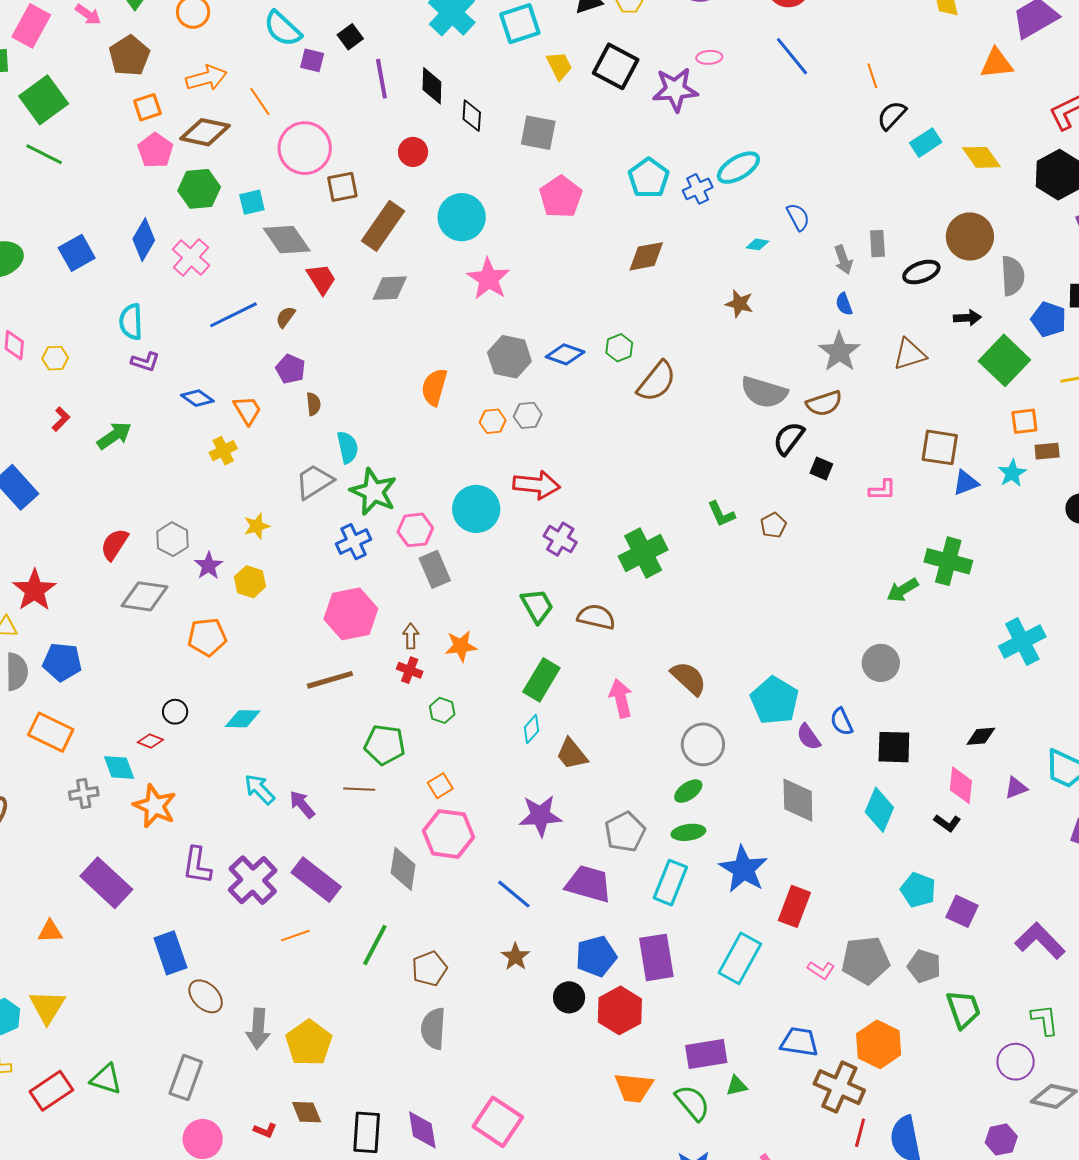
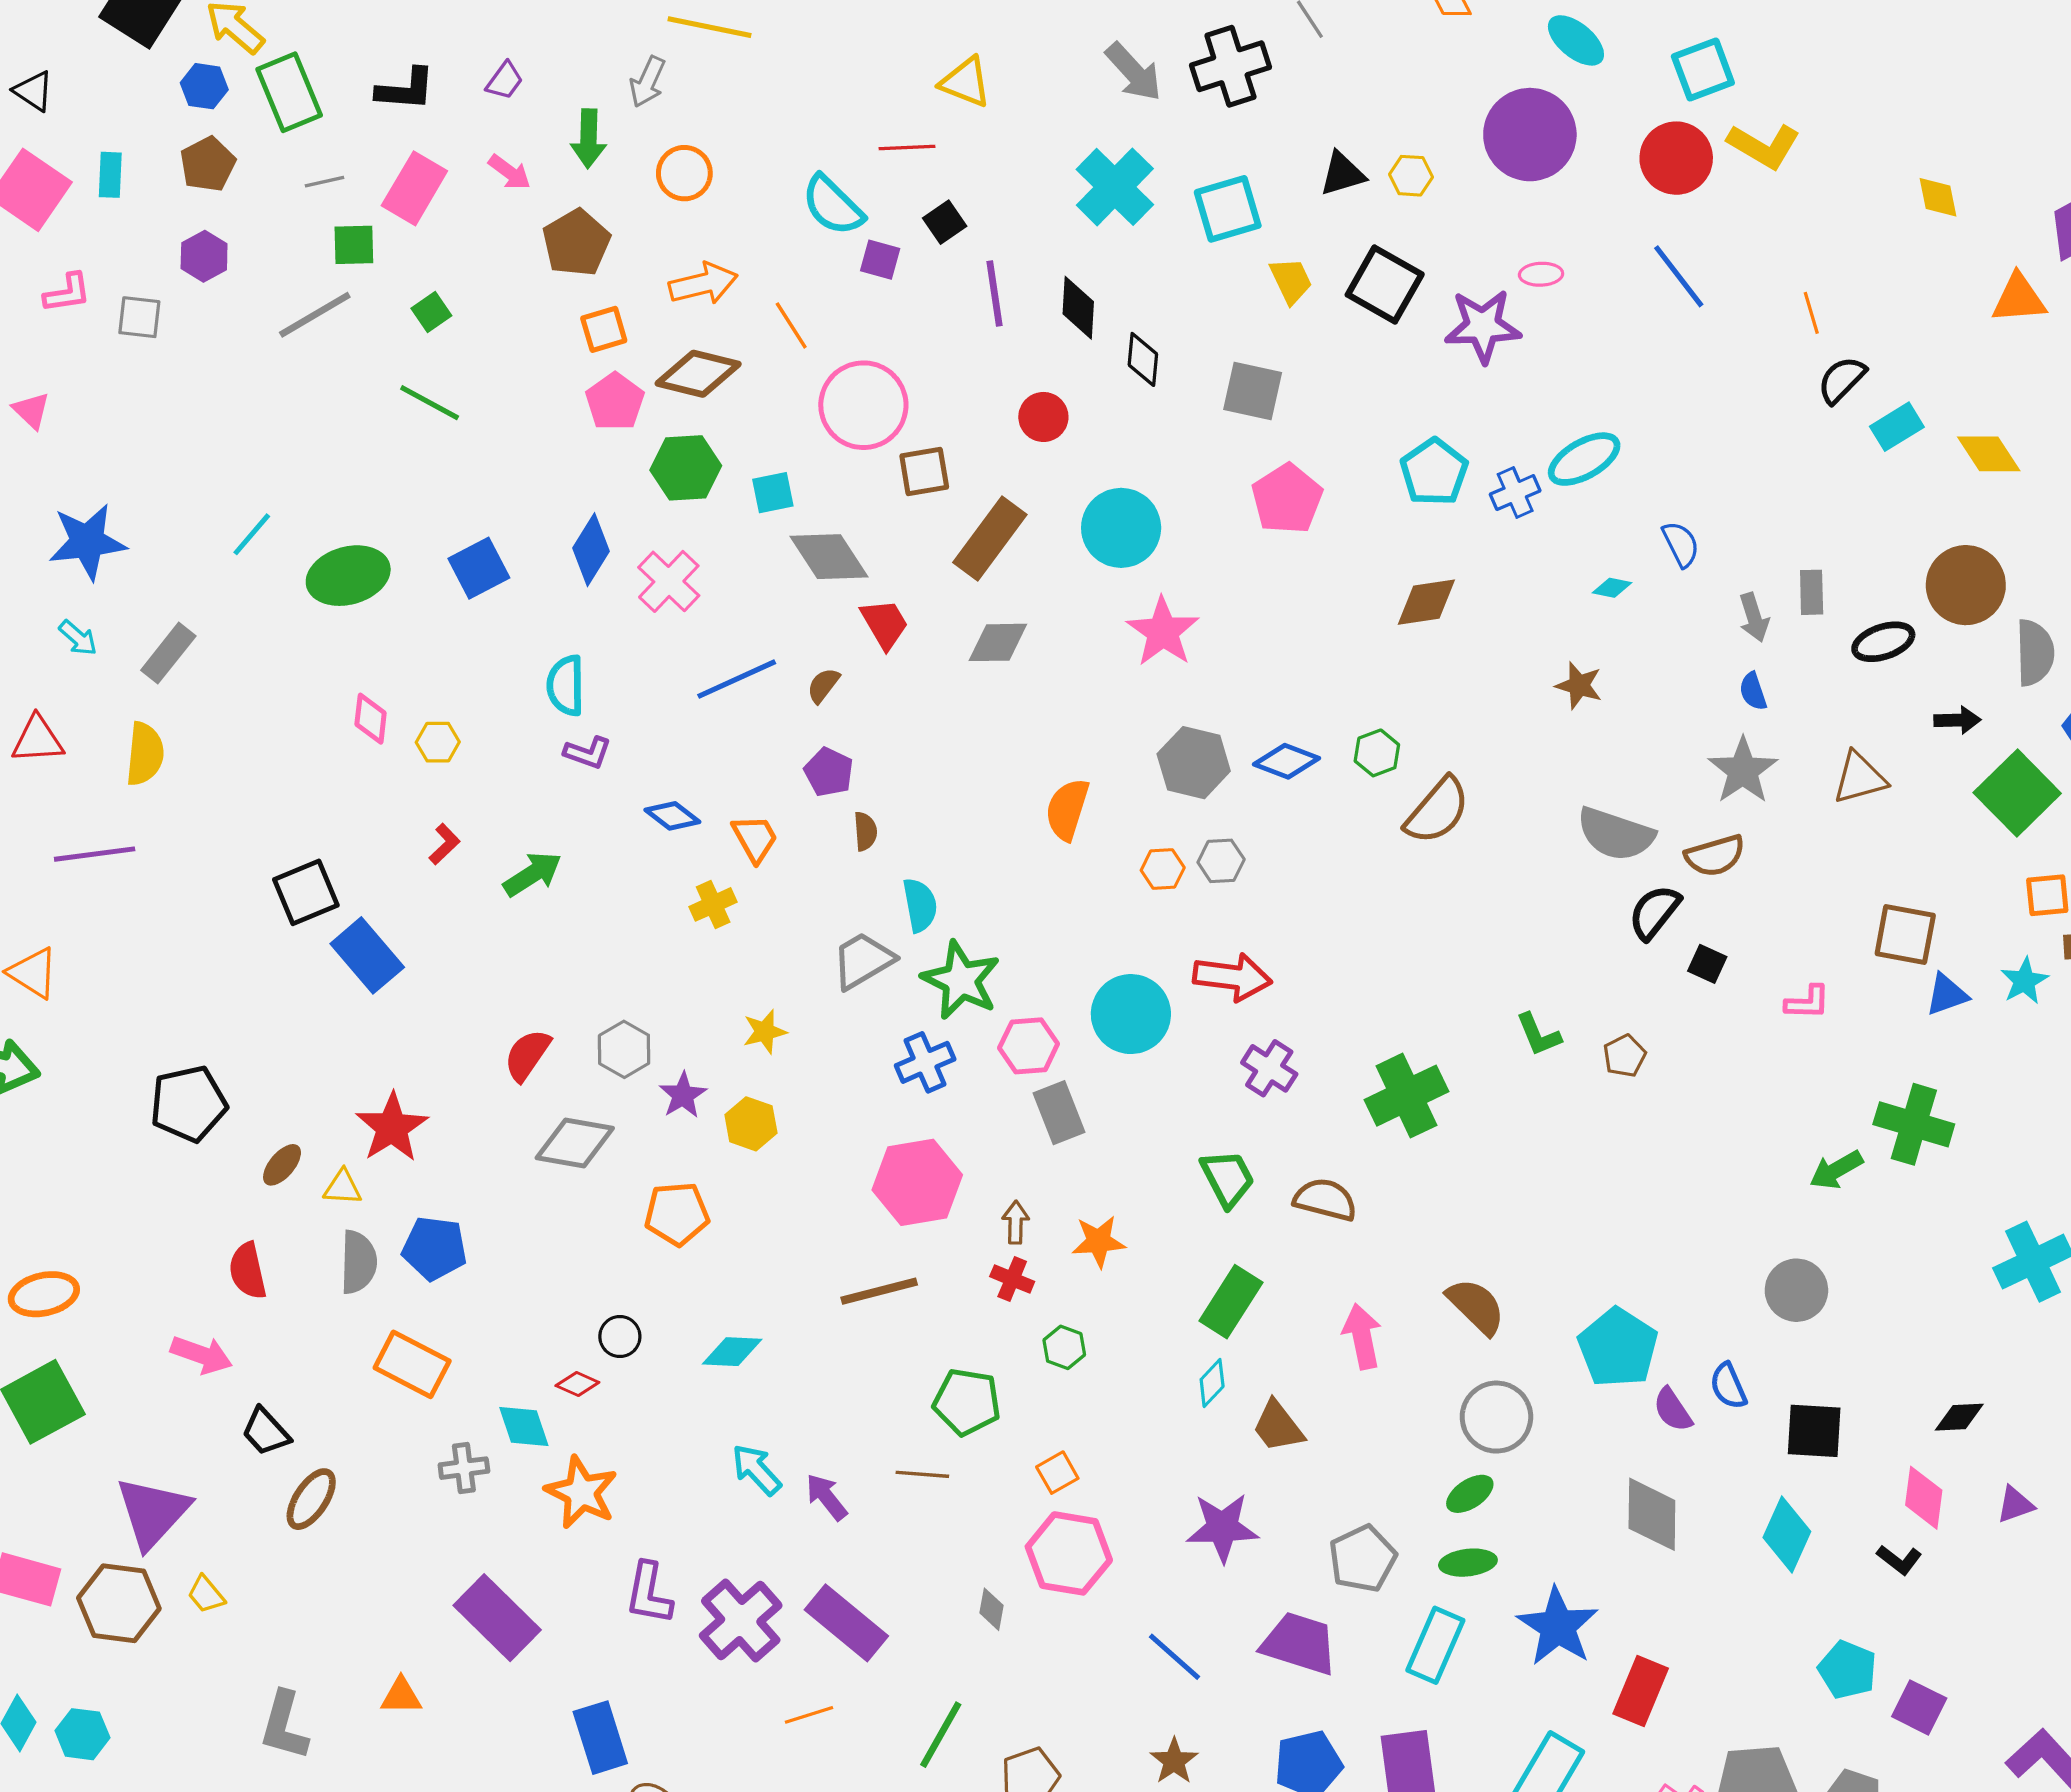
green square: (44, 100) -> (431, 312), size x0.5
gray diamond: (403, 869) -> (991, 1609), size x0.6

